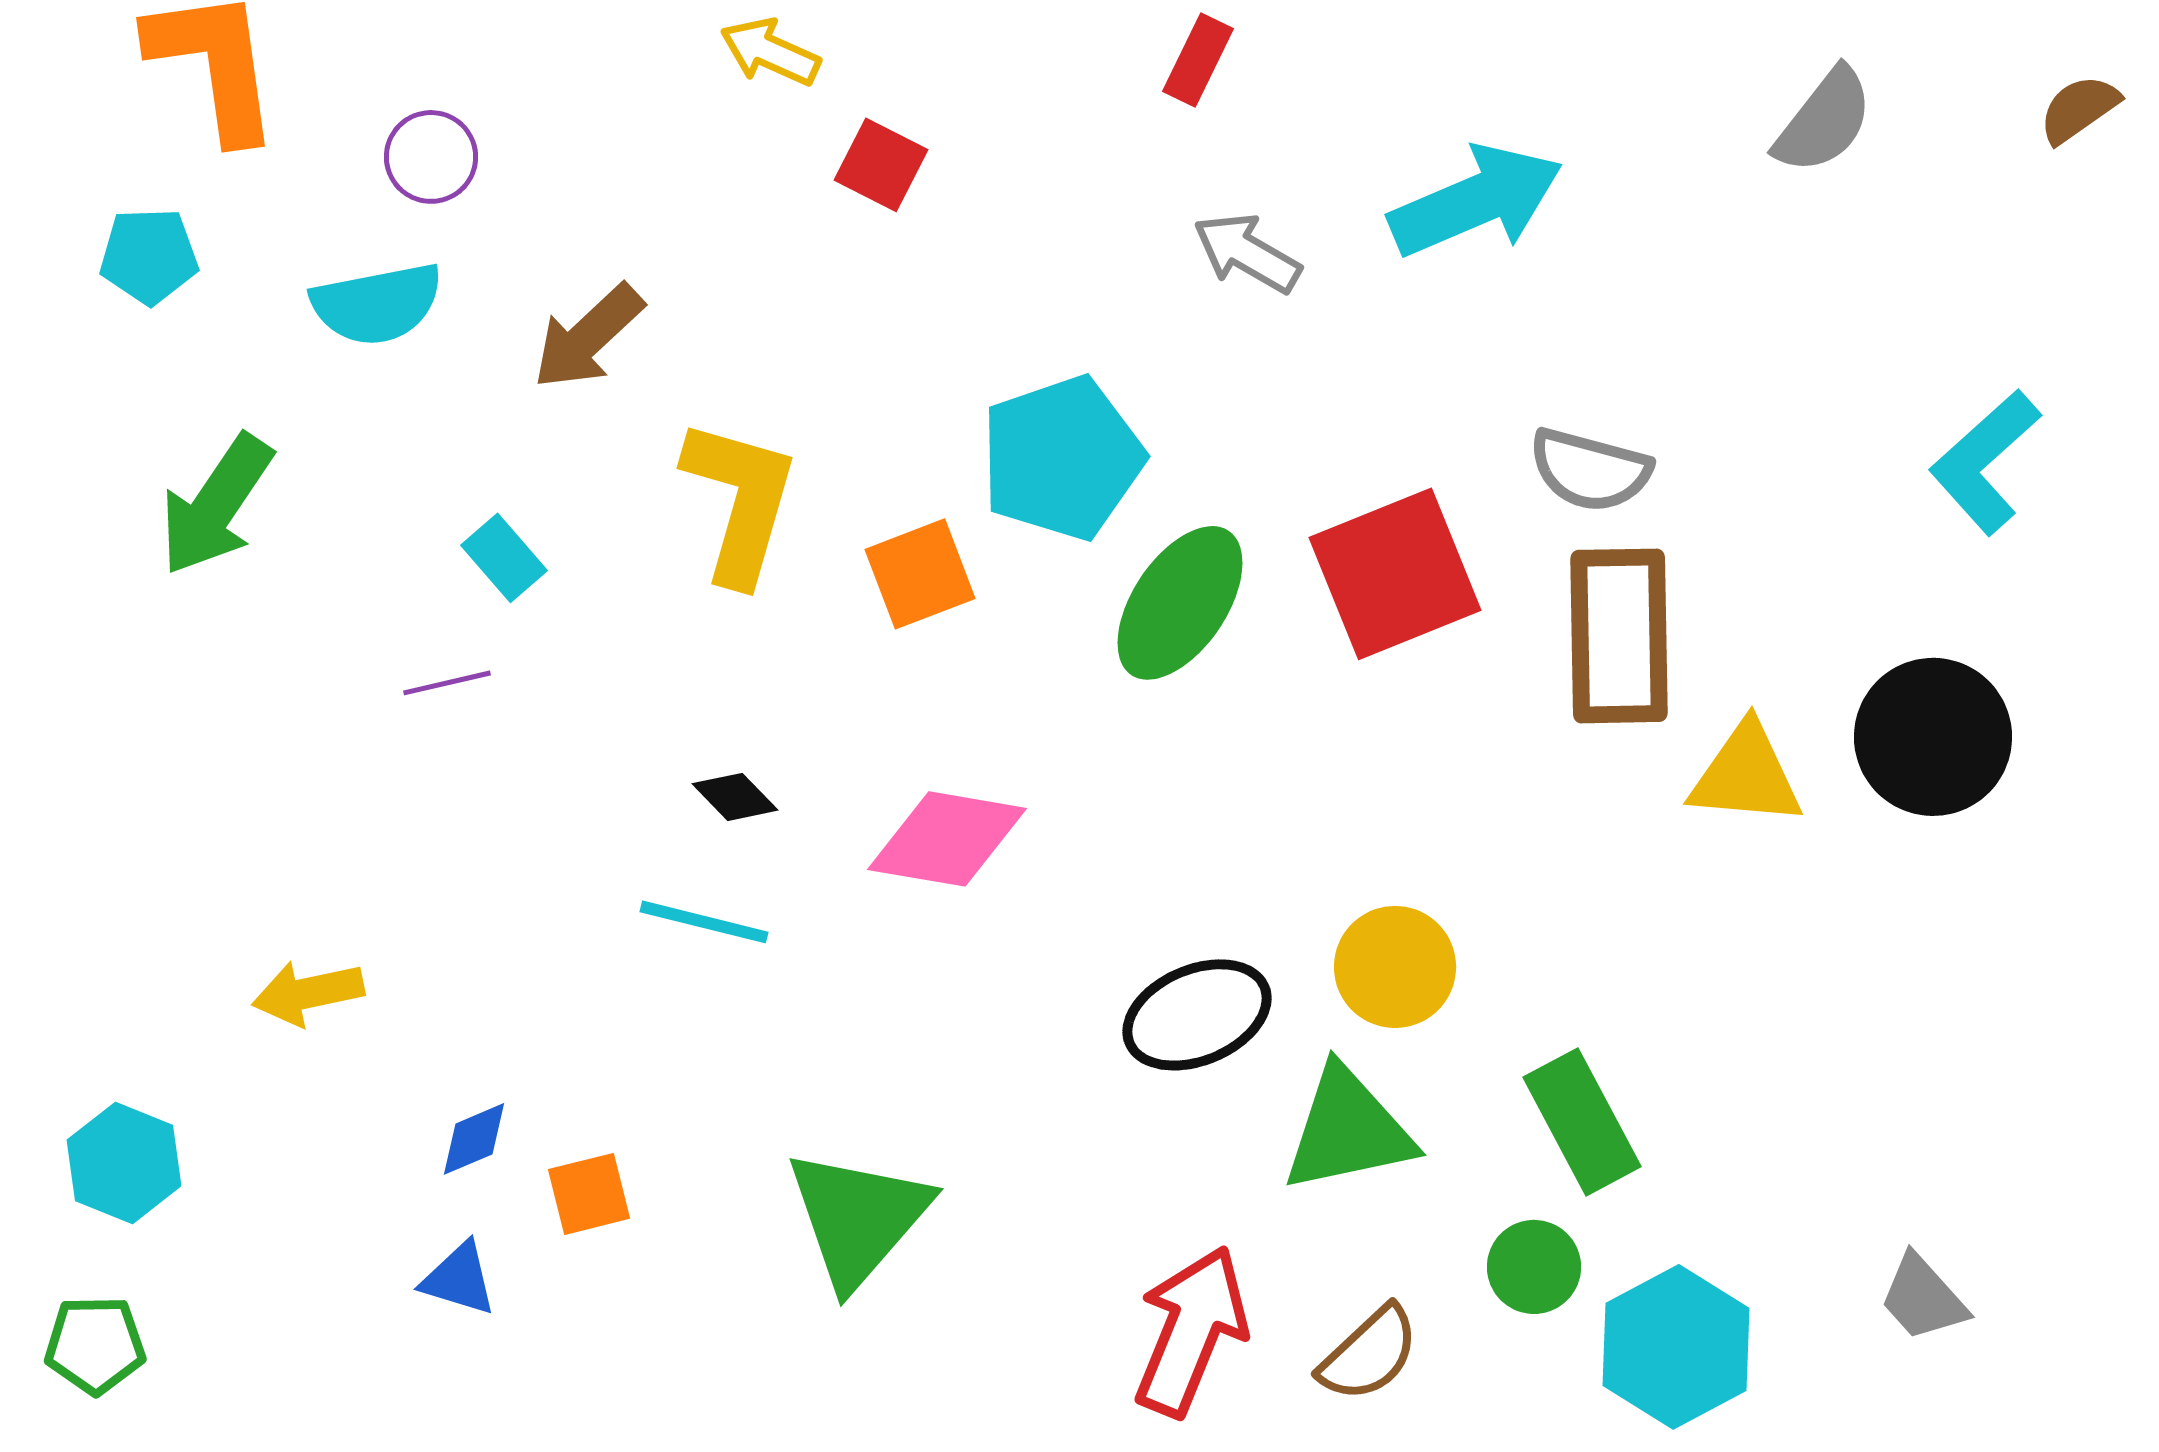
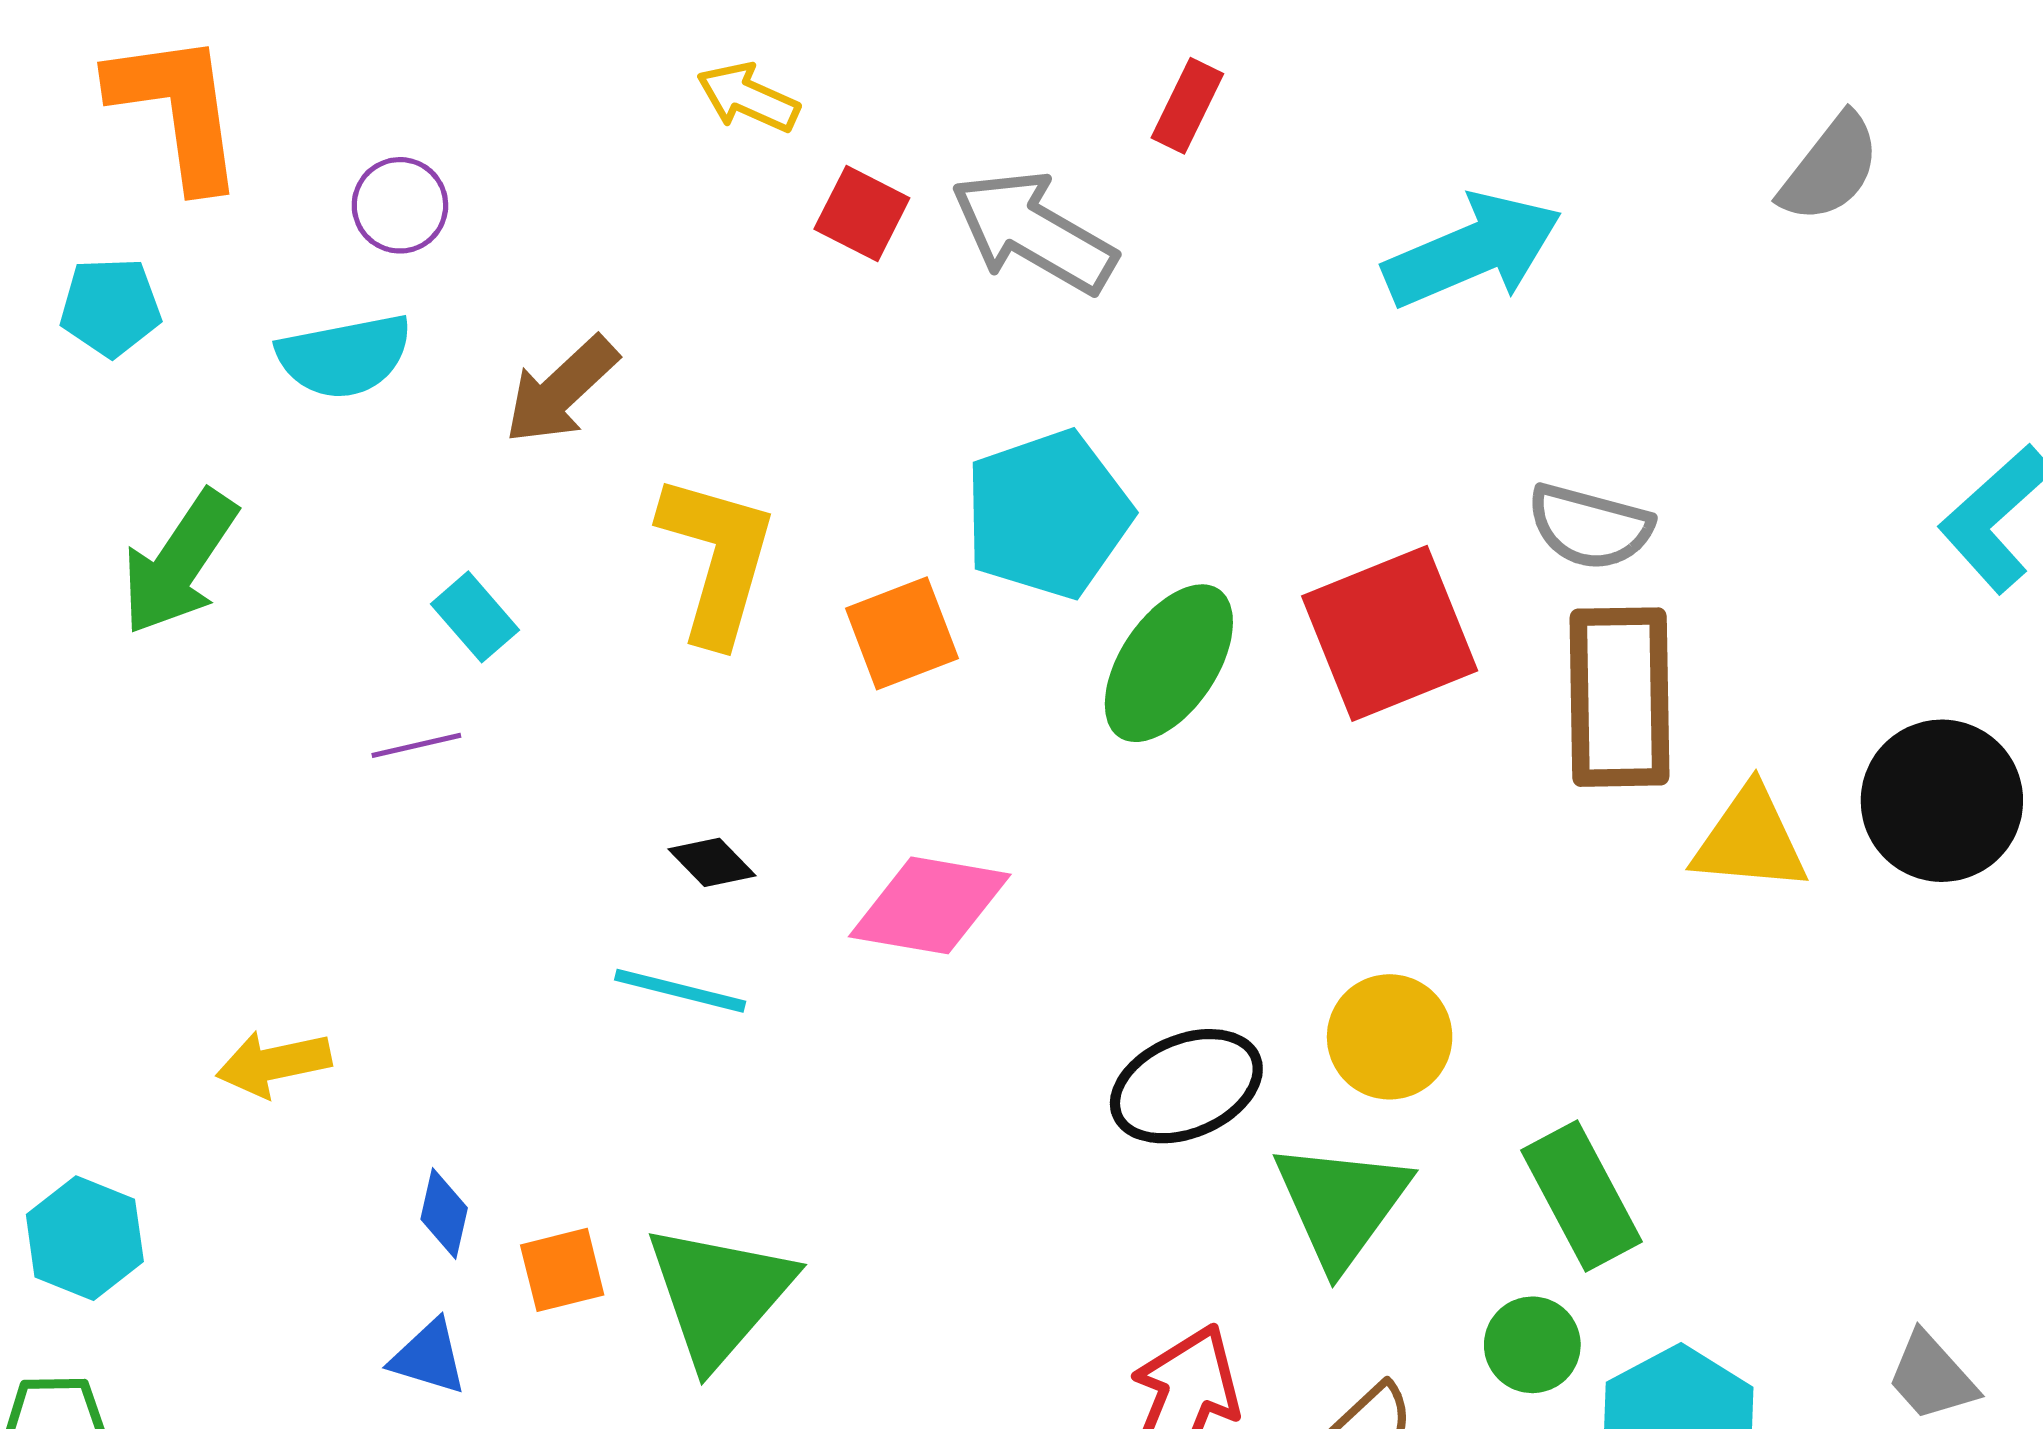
gray arrow: (1247, 253) -> (1033, 232), moved, size x1.5
green triangle: (1348, 1130) -> (1341, 1204), turned -42
blue diamond: (474, 1139) -> (444, 1213), turned -54
green triangle: (858, 1218) -> (719, 1295), moved

